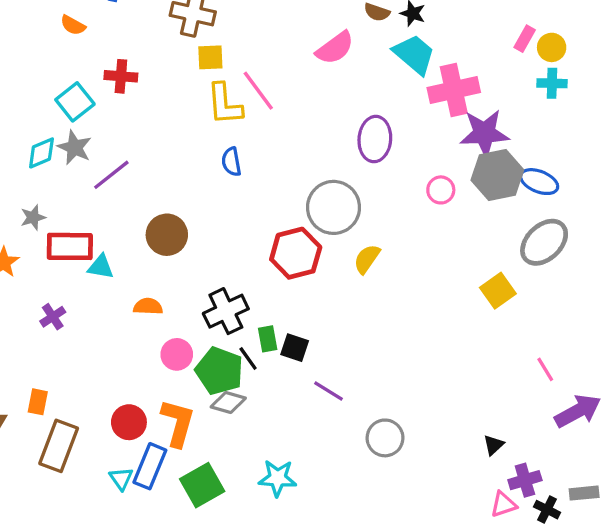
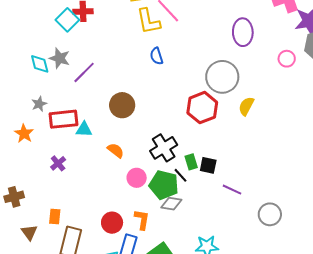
cyan square: (75, 102) -> (67, 20), moved
cyan diamond: (41, 153) -> (40, 64), turned -75
orange semicircle: (148, 306) -> (116, 150), turned 42
orange L-shape: (178, 423) -> (142, 220), size x0.7

